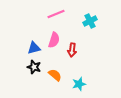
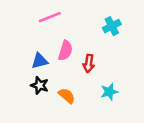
pink line: (56, 14) -> (50, 17), moved
cyan star: (79, 84) -> (109, 92), moved

